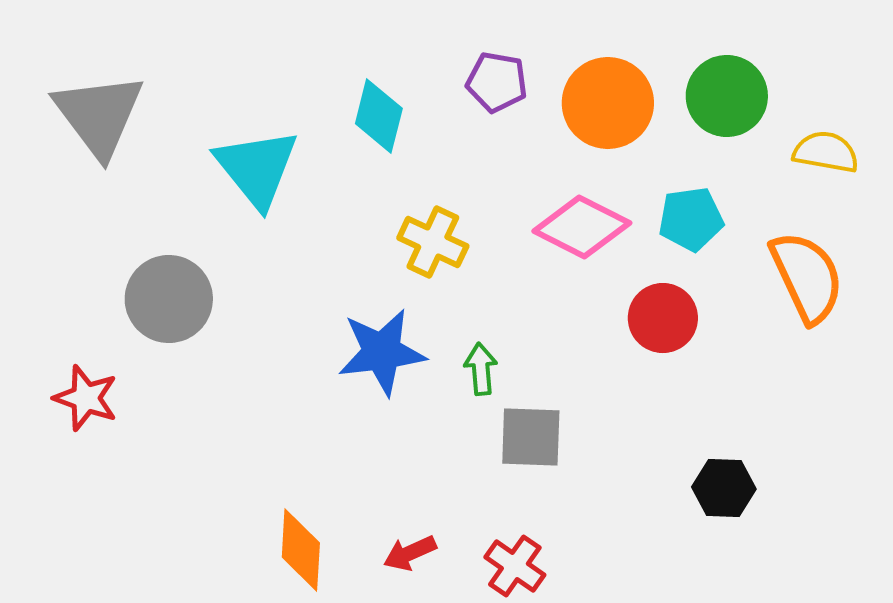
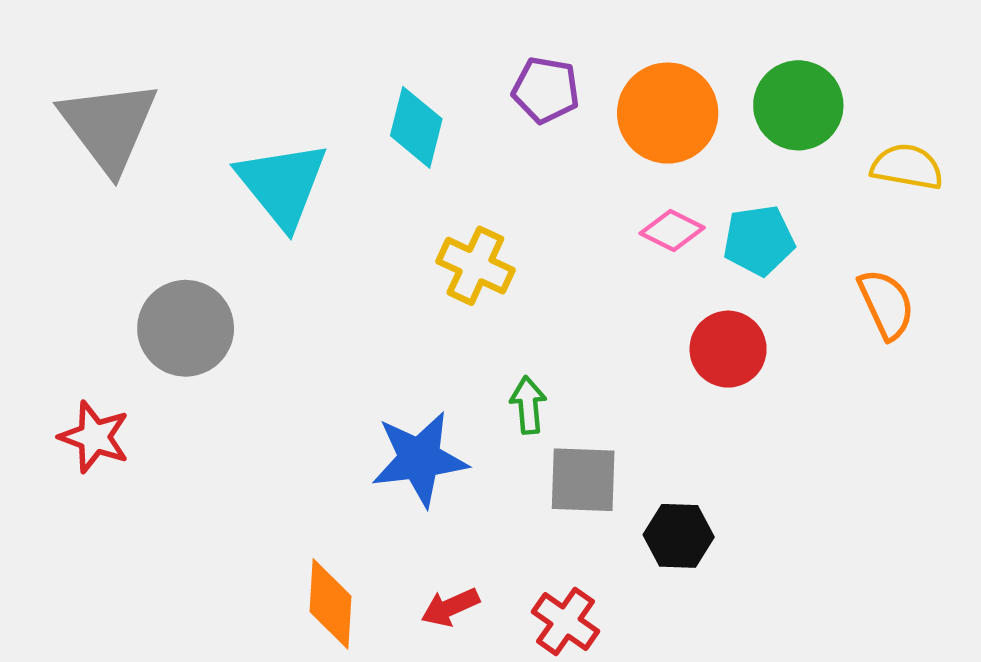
pink diamond: (582, 227) -> (672, 231), moved, size x0.6
orange semicircle: (807, 277) -> (886, 304), size x0.7
blue star: (382, 352) -> (419, 459), moved
black hexagon: (724, 488) -> (679, 536), moved

